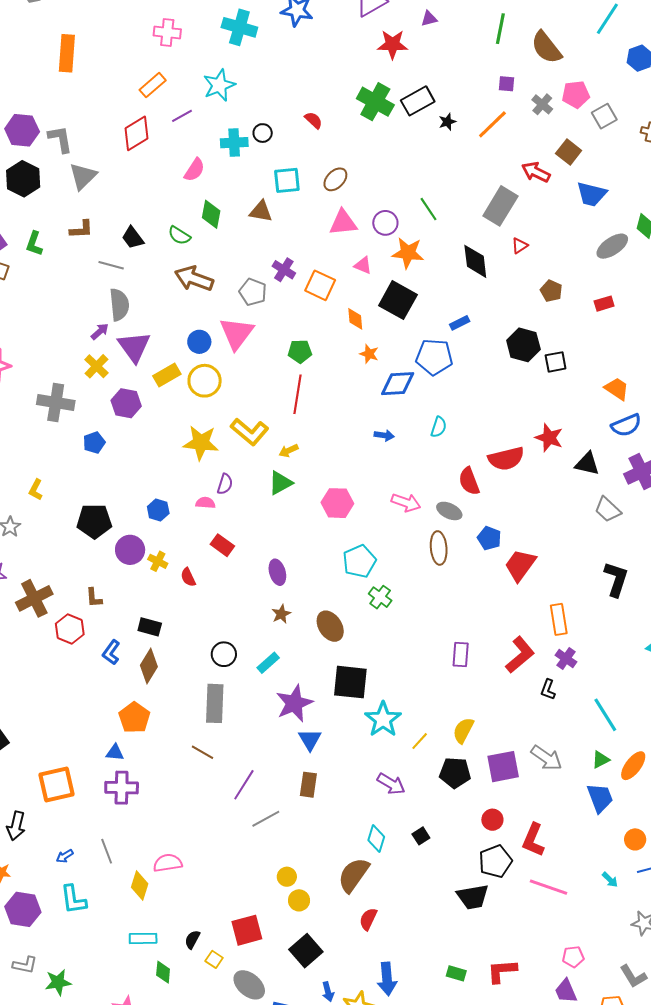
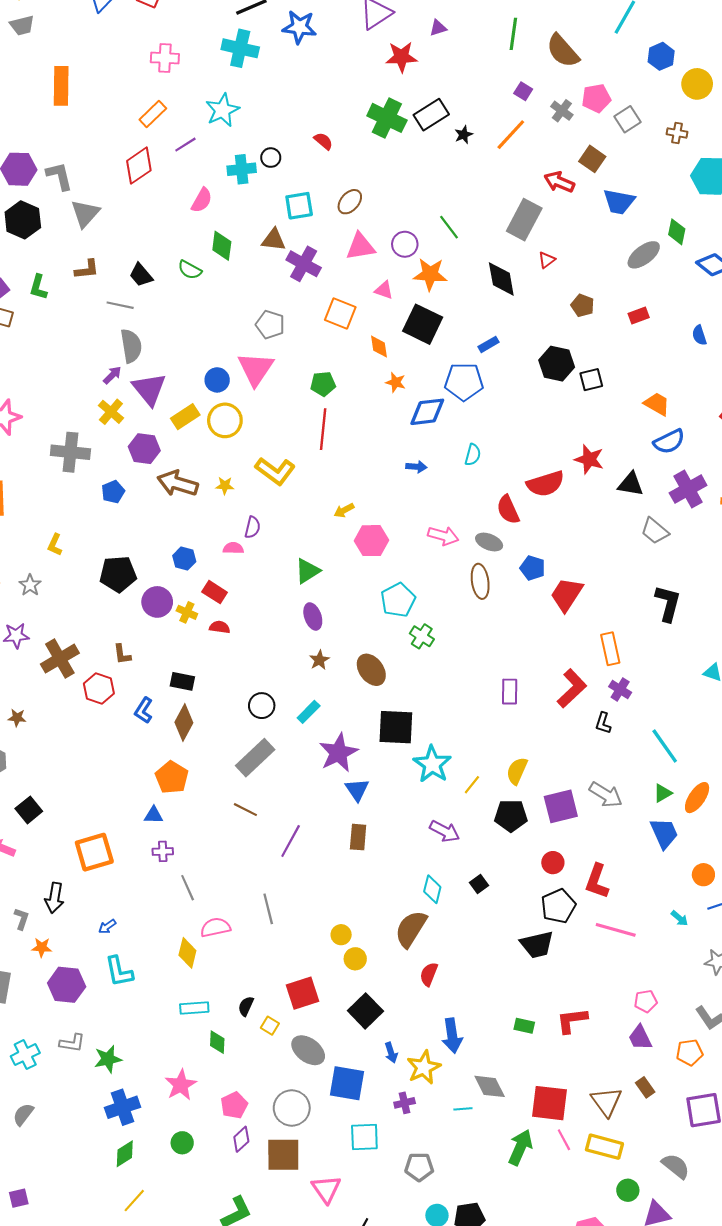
purple square: (507, 84) -> (523, 91), turned 30
purple cross: (284, 270) -> (304, 264), moved, size x1.4
brown arrow: (194, 279) -> (178, 483), moved
yellow star: (201, 443) -> (225, 486), size x0.5
yellow arrow: (289, 451) -> (344, 510), moved
green triangle: (280, 483) -> (307, 571), moved
red rectangle: (222, 545) -> (215, 592), moved
red semicircle: (188, 577) -> (220, 627), turned 126
gray rectangle: (215, 703) -> (255, 758), turned 48
purple cross: (122, 788) -> (163, 851), size x0.6
gray line: (266, 819) -> (268, 909), moved, turned -72
gray line: (107, 851) -> (188, 888), moved

